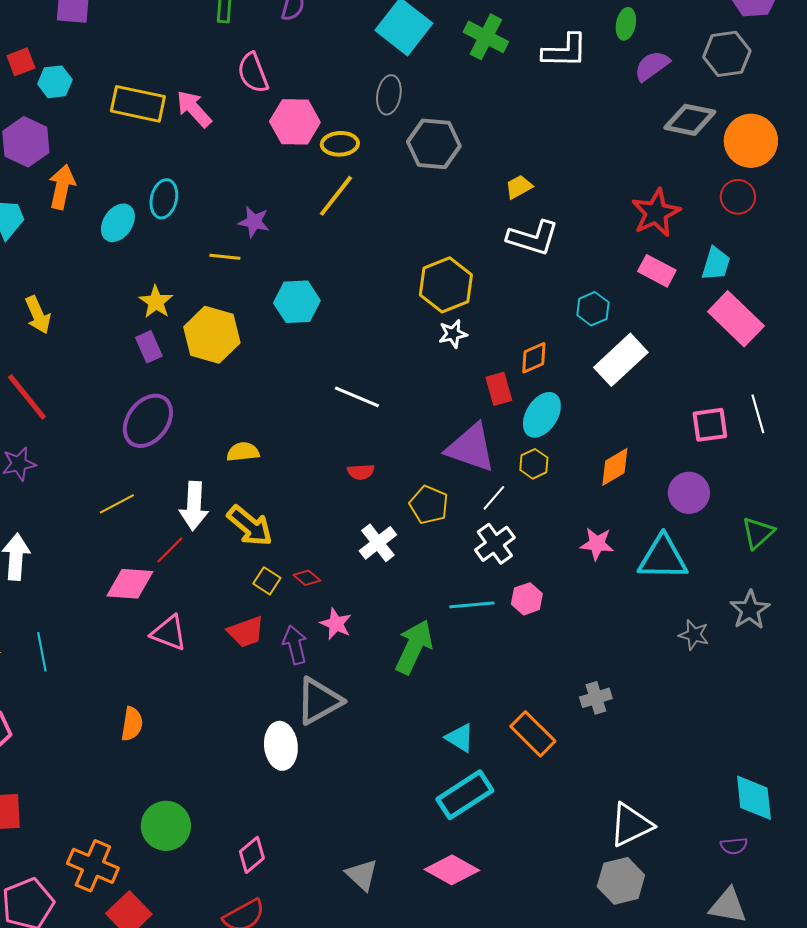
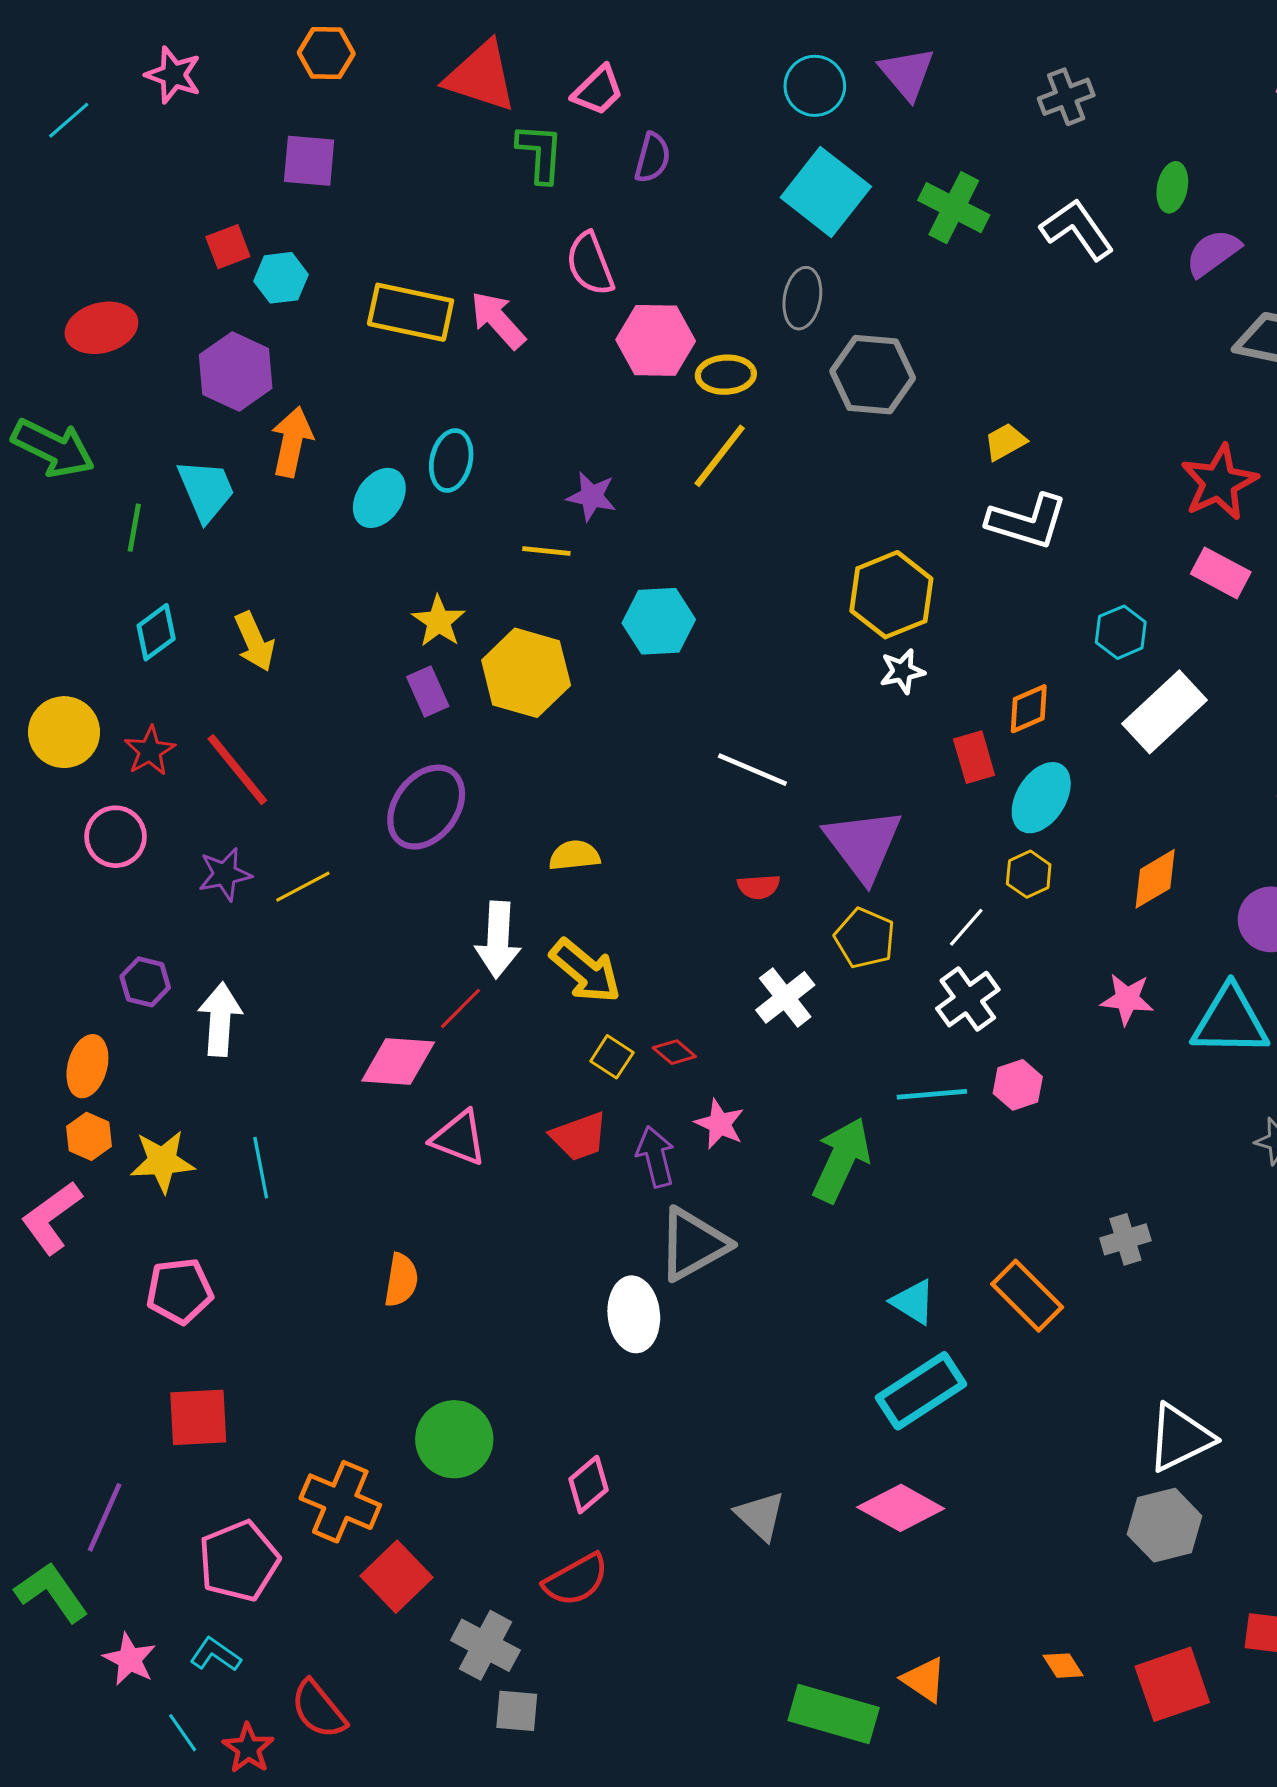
white L-shape: (565, 51) -> (1077, 229), turned -126
purple triangle: (471, 448) -> (863, 845), moved, turned 34
yellow line: (117, 504) -> (303, 887), moved

